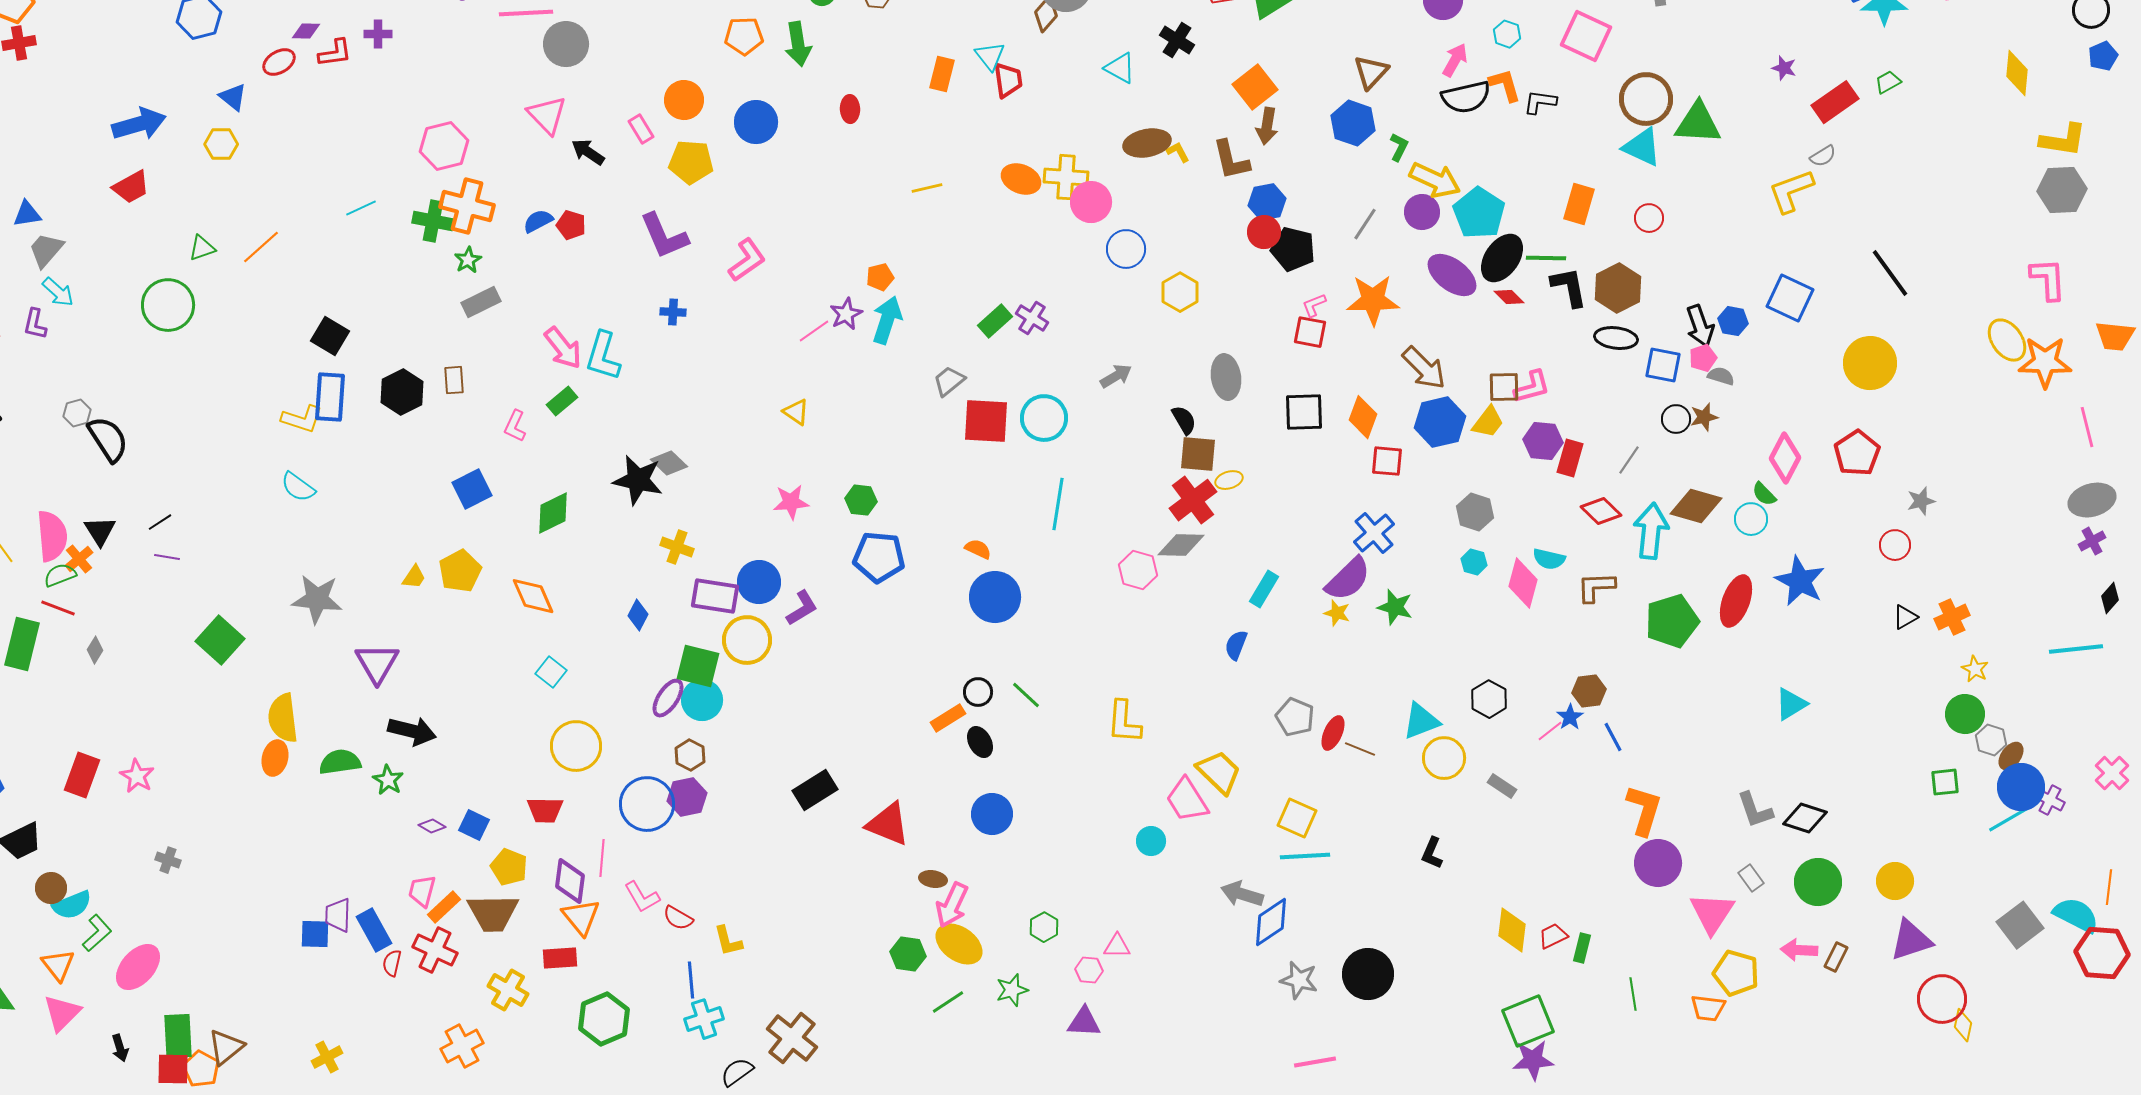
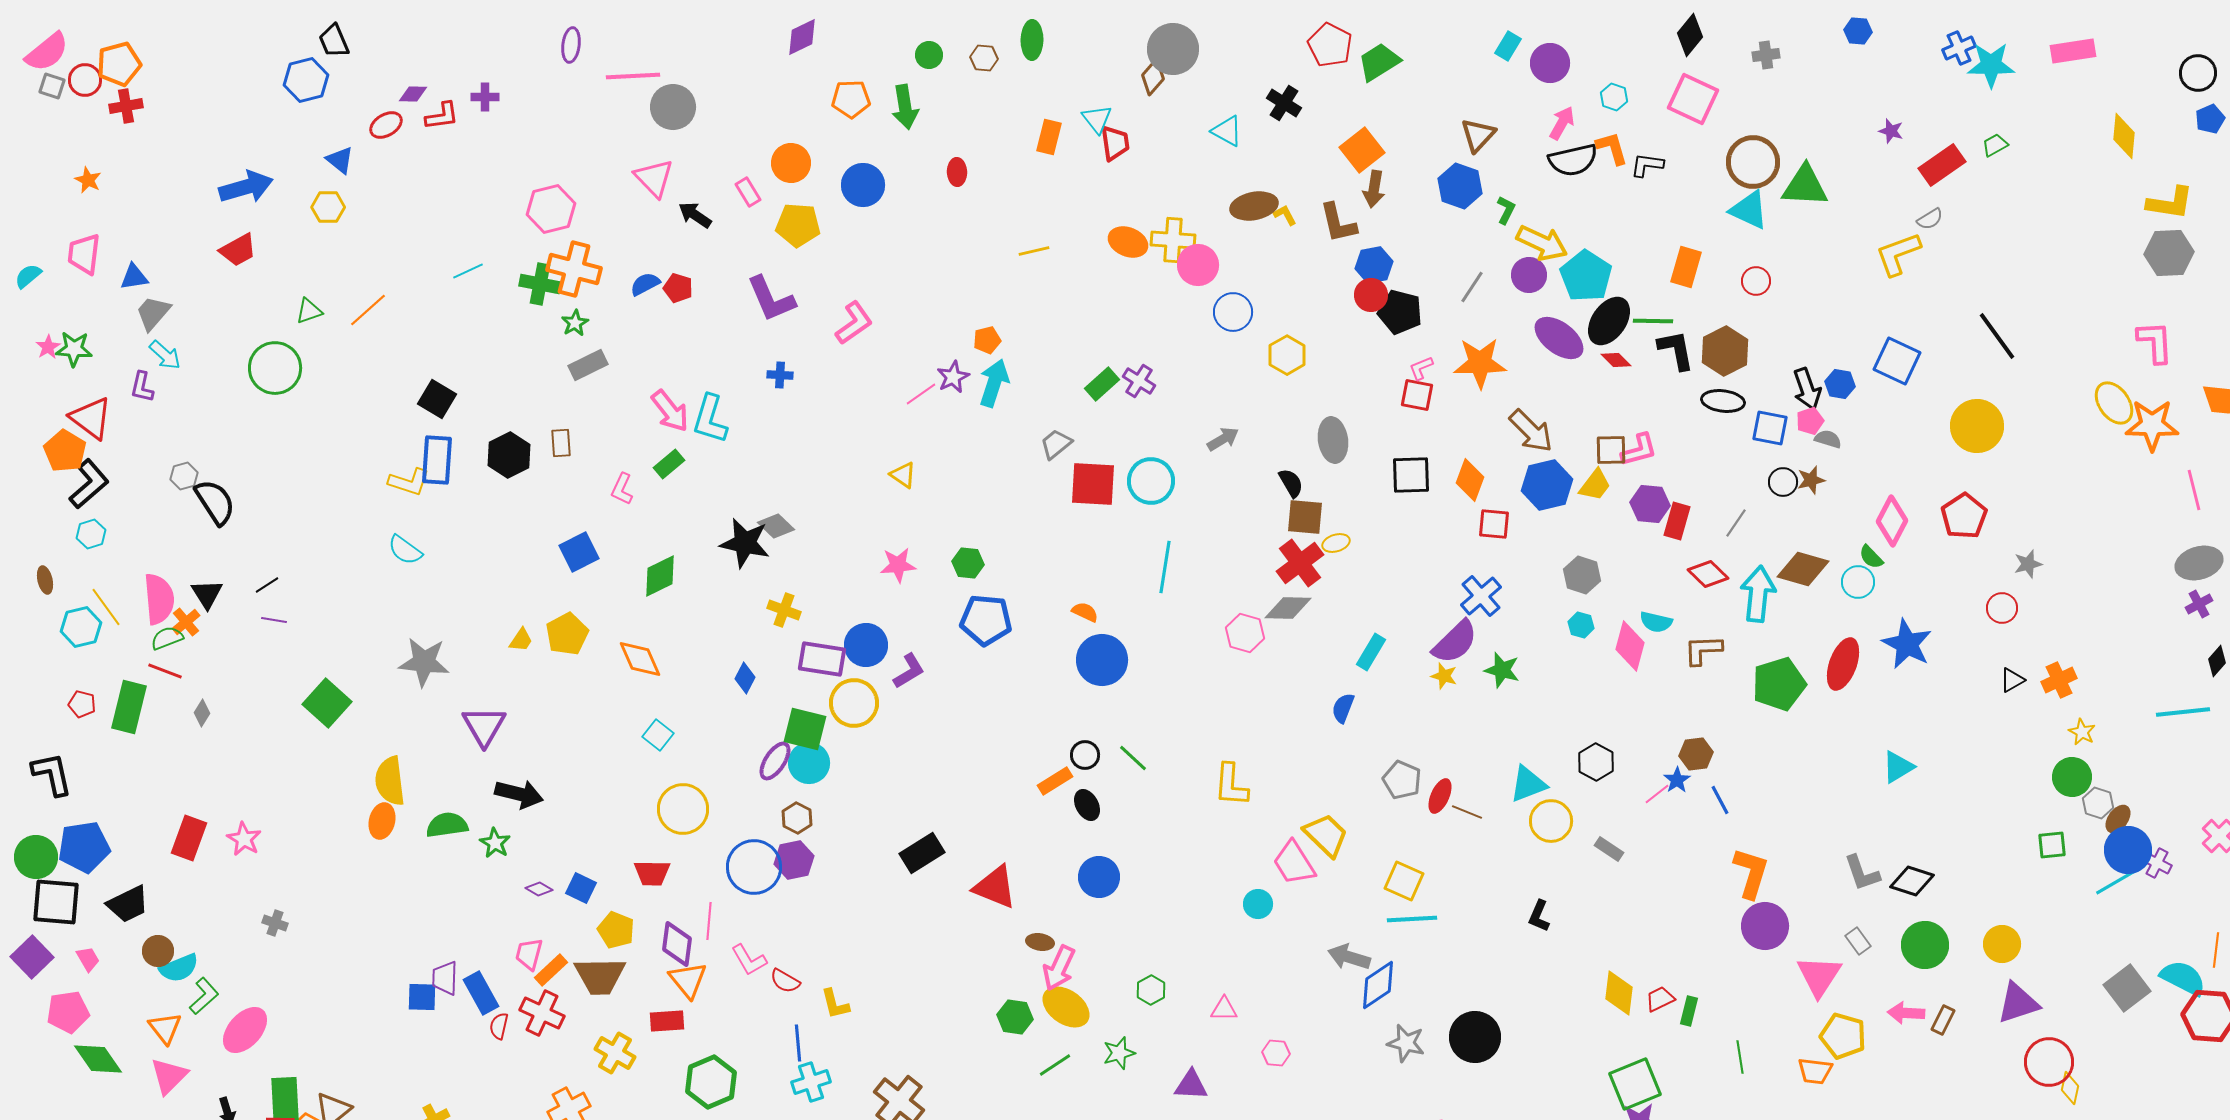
pink hexagon: (1089, 970) -> (1276, 1053), moved

